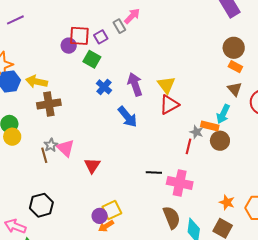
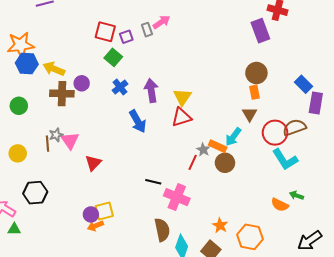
purple circle: (69, 46) -> (82, 83), moved
orange rectangle: (235, 67) -> (255, 92), turned 40
yellow circle: (12, 137) -> (18, 153), moved

